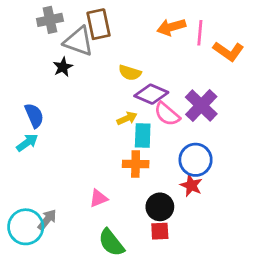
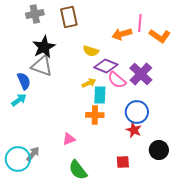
orange arrow: (171, 27) -> (122, 34), moved
gray triangle: (78, 41) -> (42, 66), moved
black star: (63, 67) -> (44, 47), size x1.6
black circle: (160, 207) -> (159, 150), moved
red square: (160, 231) -> (123, 162), moved

